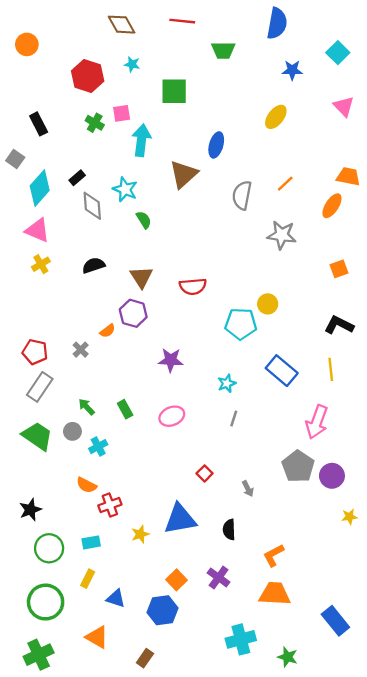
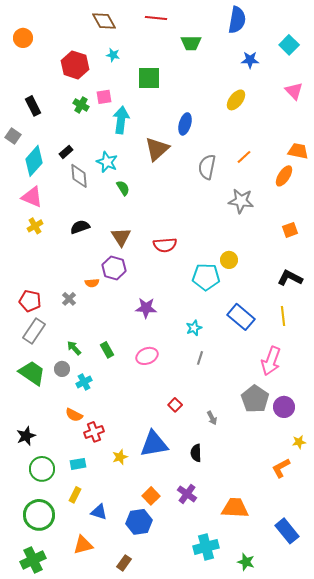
orange semicircle: (108, 331) -> (92, 283), turned 32
orange L-shape: (274, 555) -> (281, 468), moved
orange triangle: (97, 637) -> (83, 545), turned -45

